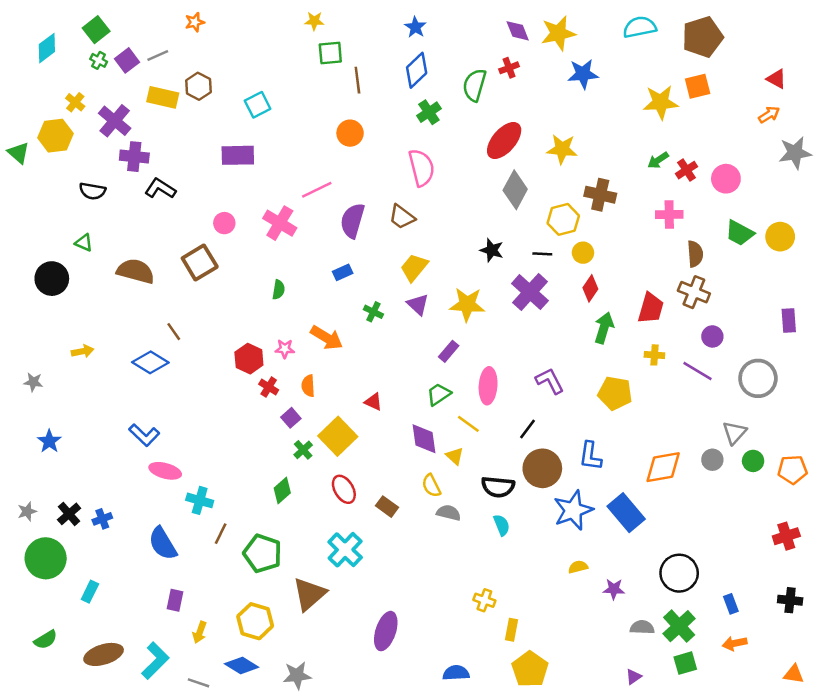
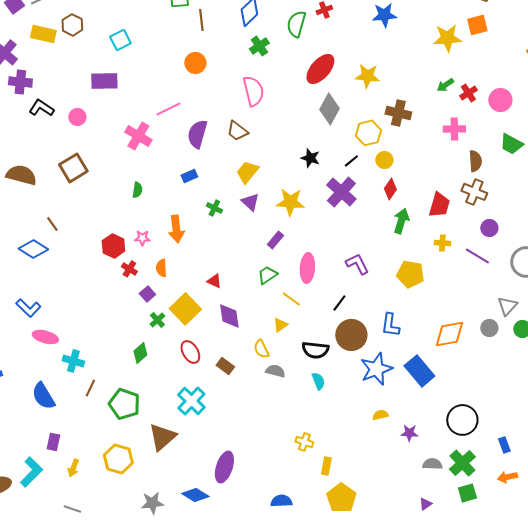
pink circle: (224, 223) -> (77, 117), moved
black line: (542, 254) -> (351, 161), turned -42
orange arrow: (327, 338) -> (176, 229), turned 52
purple diamond: (424, 439) -> (229, 316), moved
yellow triangle: (455, 456) -> (280, 325), turned 42
cyan L-shape: (155, 661) -> (31, 472), moved
blue diamond: (242, 666) -> (195, 495), moved

